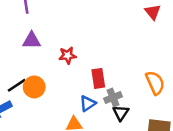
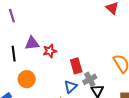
purple triangle: (32, 41) -> (32, 43), moved
black line: (17, 85) -> (14, 54), moved, turned -56

